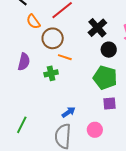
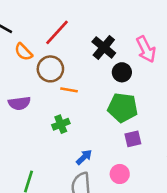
purple semicircle: (24, 62) -> (19, 103), turned 78
green cross: (51, 73) -> (61, 124), moved

